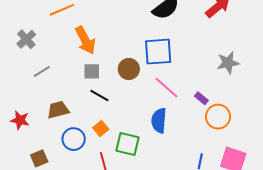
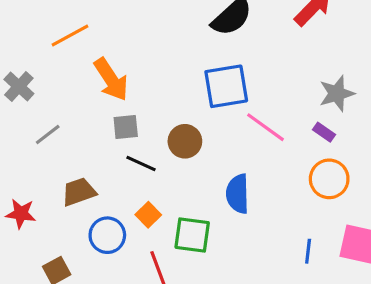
brown circle: (129, 69) -> (185, 141), moved
pink line: (166, 88) -> (266, 127), moved
purple rectangle: (201, 98) -> (324, 132), moved

